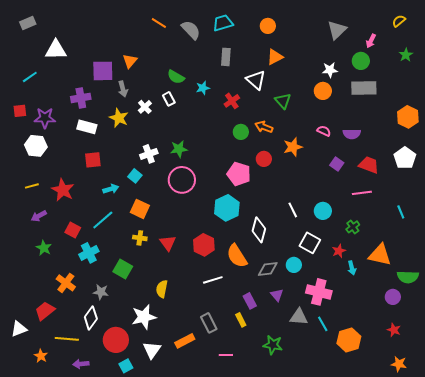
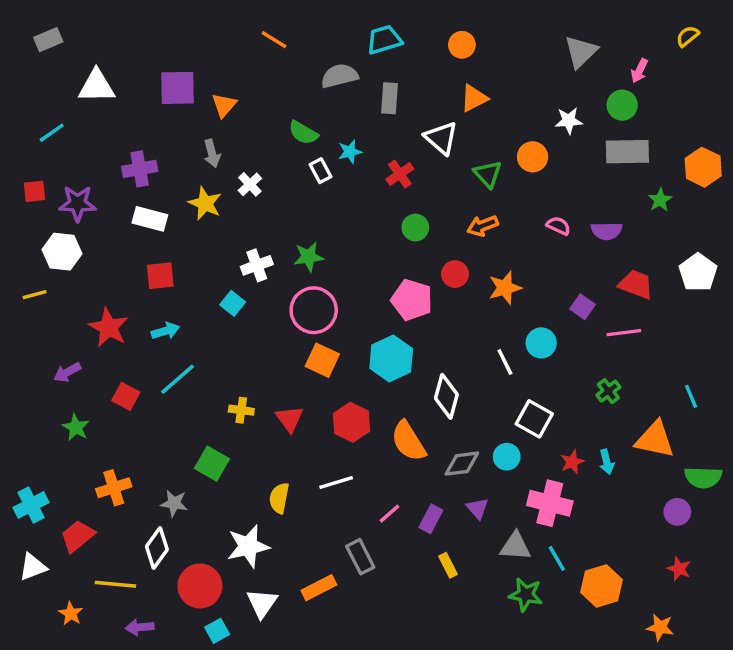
gray semicircle: (191, 30) -> (340, 76), moved, turned -60
green star: (406, 55) -> (660, 200), moved
purple square: (103, 71) -> (178, 88), moved
orange circle: (323, 91) -> (533, 157), moved
white rectangle: (169, 99) -> (321, 171), moved
orange hexagon: (408, 117) -> (703, 167), moved
orange arrow: (264, 127) -> (483, 226), moved, turned -42
orange star: (293, 147) -> (505, 288), moved
purple square: (337, 164) -> (583, 307), moved
yellow line: (32, 186) -> (34, 295), moved
cyan arrow: (111, 189) -> (165, 331), moved
orange square: (140, 209) -> (322, 360), moved
cyan circle: (323, 211) -> (541, 343), moved
cyan line: (401, 212) -> (691, 396), moved
red star: (339, 251) -> (572, 462), moved
cyan cross: (89, 253) -> (31, 505), moved
white line: (213, 280) -> (336, 483), moved
orange cross: (66, 283) -> (114, 488), turned 36
purple rectangle: (250, 301) -> (431, 519), turned 56
yellow rectangle: (241, 320) -> (448, 565), moved
green star: (273, 345) -> (526, 595), moved
pink line: (226, 355) -> (389, 514), moved, turned -40
orange star: (399, 364) -> (660, 627), moved

